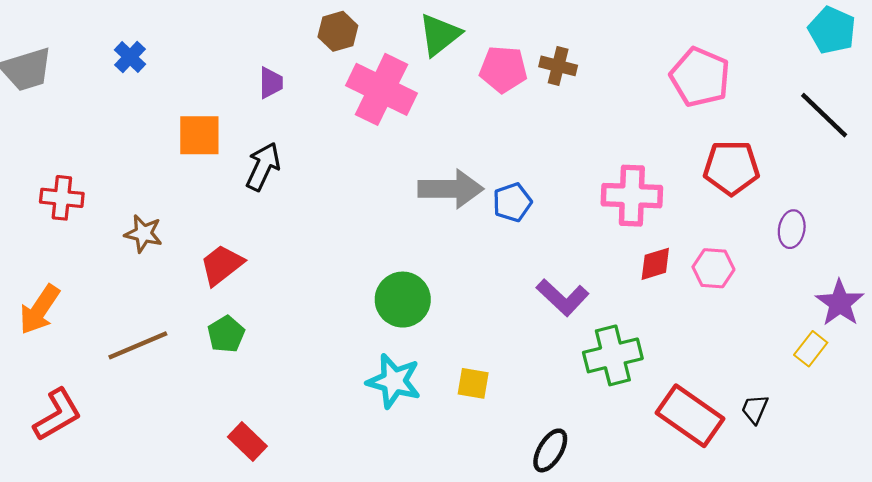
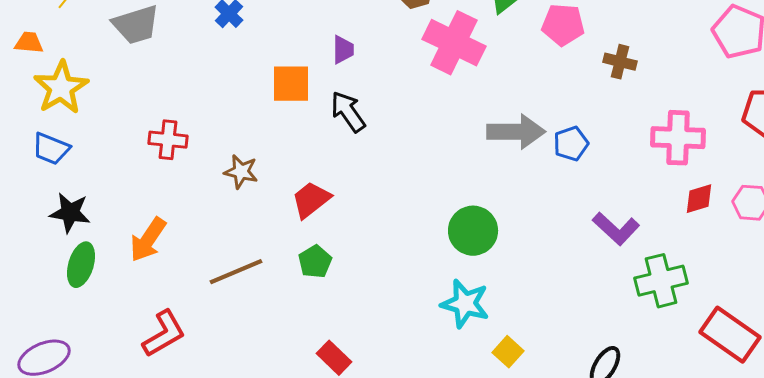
brown cross: (558, 66) -> (620, 62), moved
purple trapezoid: (271, 83) -> (343, 50), moved
black arrow: (263, 167) -> (348, 112), turned -60
yellow square: (473, 383) -> (508, 352), moved, turned 32

